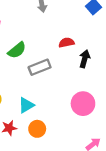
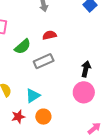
red semicircle: (66, 43) -> (49, 35), moved
black arrow: (85, 59) -> (86, 69), moved

